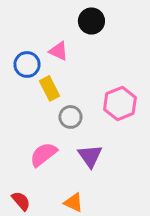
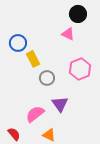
black circle: (91, 21) -> (78, 14), moved
pink triangle: (58, 51) -> (68, 34), moved
pink semicircle: (43, 154) -> (35, 114), moved

